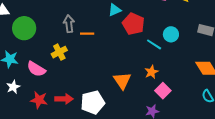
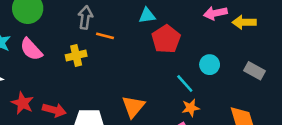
cyan line: (154, 44) -> (185, 83), moved
yellow cross: (59, 52) -> (76, 55), moved
pink semicircle: (36, 69) -> (31, 49), moved
orange star: (151, 72) -> (191, 108), moved

